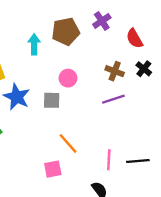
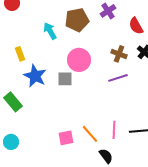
cyan arrow: (34, 44) -> (50, 31), turned -30
pink circle: (68, 78) -> (79, 60), size x1.5
orange line: (68, 143) -> (90, 134), moved

